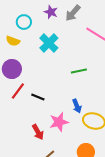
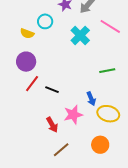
cyan circle: (24, 22) -> (45, 21), moved
cyan cross: (49, 43) -> (80, 35), moved
green line: (79, 71) -> (107, 71), moved

